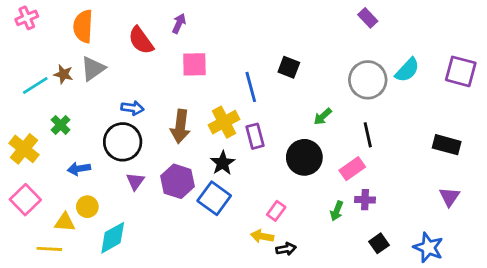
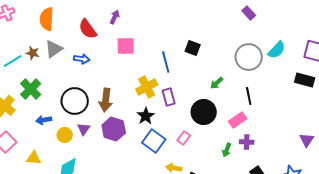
blue arrow: (132, 108) -> (82, 59), moved
green cross: (61, 125) -> (31, 89), size x1.5
brown arrow: (180, 126) -> (106, 100), moved
black rectangle: (447, 145) -> (305, 80), moved
blue square: (214, 198) -> (154, 141), moved
yellow circle: (87, 207) -> (65, 135), moved
pink rectangle: (276, 211) -> (184, 138), moved

